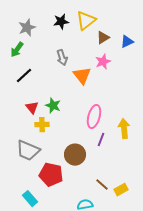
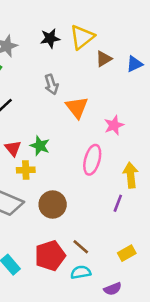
pink star: (103, 62) -> (114, 125), moved
purple line: (101, 140) -> (118, 203), moved
brown circle: (75, 155) -> (53, 205), moved
red pentagon: (51, 175) -> (50, 256), moved, turned -30
brown line: (102, 185) -> (81, 247), moved

